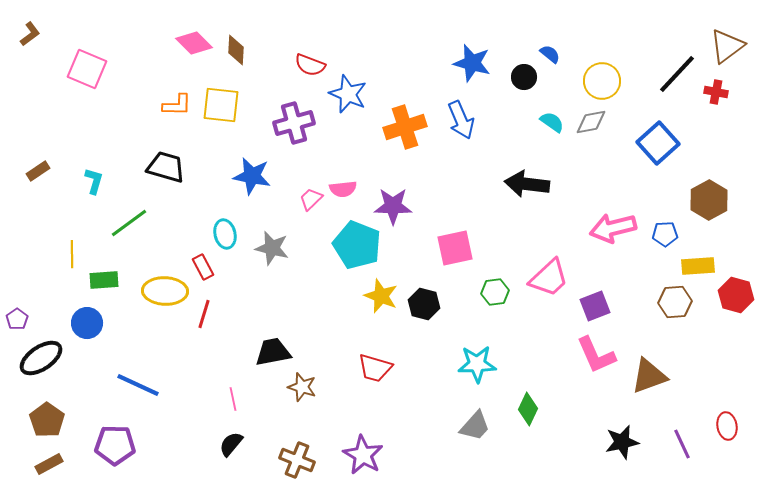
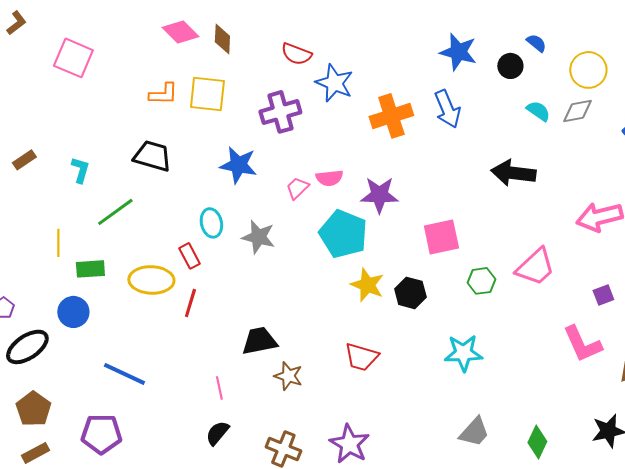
purple square: (595, 306) -> (603, 295), moved, size x0.7
green diamond: (528, 409) -> (537, 442), moved
gray trapezoid: (475, 426) -> (474, 432), moved

